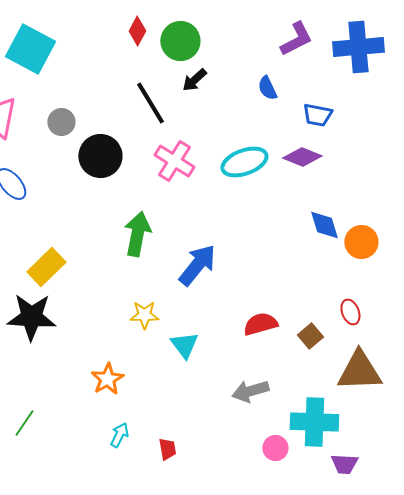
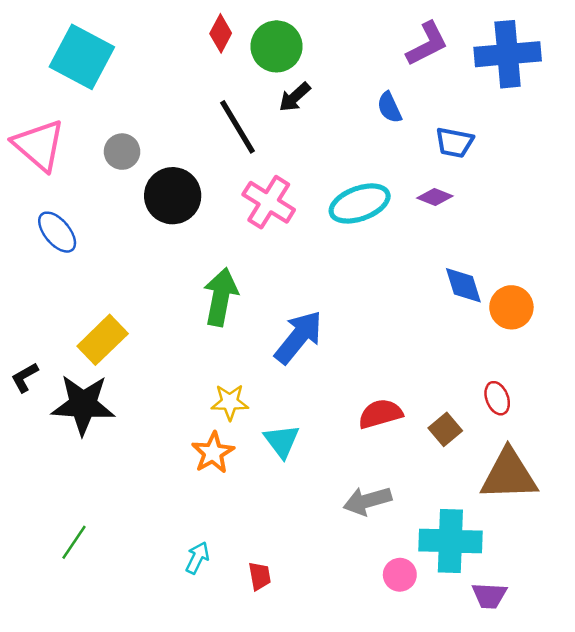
purple diamond: (302, 157) -> (435, 197), size x0.7
orange star: (107, 379) -> (213, 453), moved

